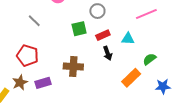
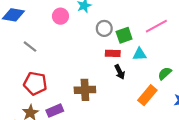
gray line: (34, 21) -> (30, 47), moved
green square: (79, 29) -> (124, 35), moved
red rectangle: (103, 35) -> (113, 53), turned 32

